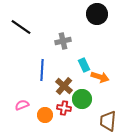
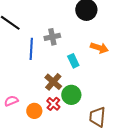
blue line: (42, 70) -> (31, 49), moved
orange arrow: (100, 77) -> (99, 48), moved
red cross: (64, 108) -> (53, 104), turned 32

